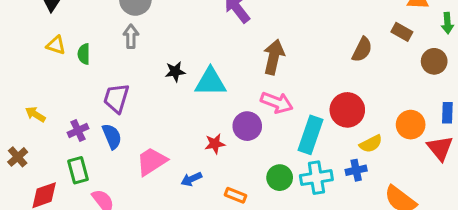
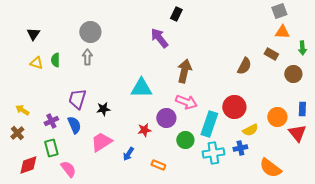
green semicircle: (84, 54) -> (55, 60), moved
black star: (175, 72) -> (103, 109), moved
brown cross: (18, 157) -> (17, 133), moved
green circle: (280, 178) -> (185, 140), moved
blue arrow: (191, 179) -> (128, 154), turned -32

